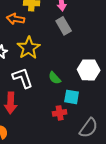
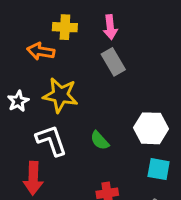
yellow star: (29, 48) -> (60, 95), turned -30
cyan square: (72, 97) -> (159, 169), moved

